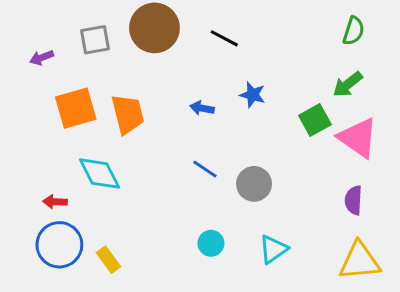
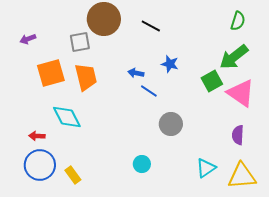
gray square: (95, 40) -> (80, 42), moved
green arrow: (348, 84) -> (234, 57), size x1.4
blue line: (205, 169) -> (149, 91), moved
cyan triangle: (273, 249) -> (206, 168), moved

